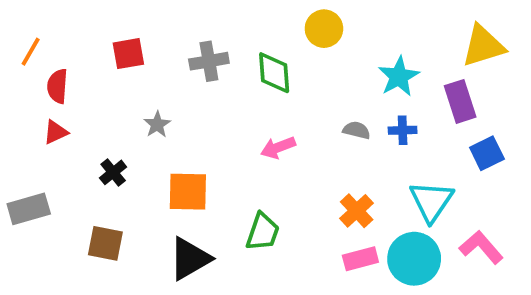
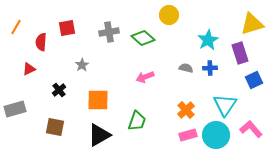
green diamond: (274, 73) -> (143, 38), turned -45
red semicircle: (57, 86) -> (41, 42), moved

